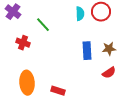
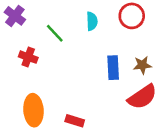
cyan semicircle: (80, 14) -> (92, 21), moved
red semicircle: (109, 73) -> (142, 97), size x1.6

